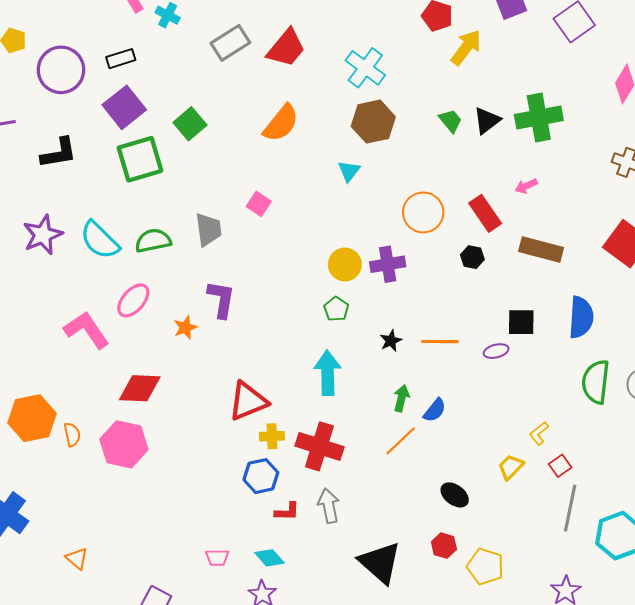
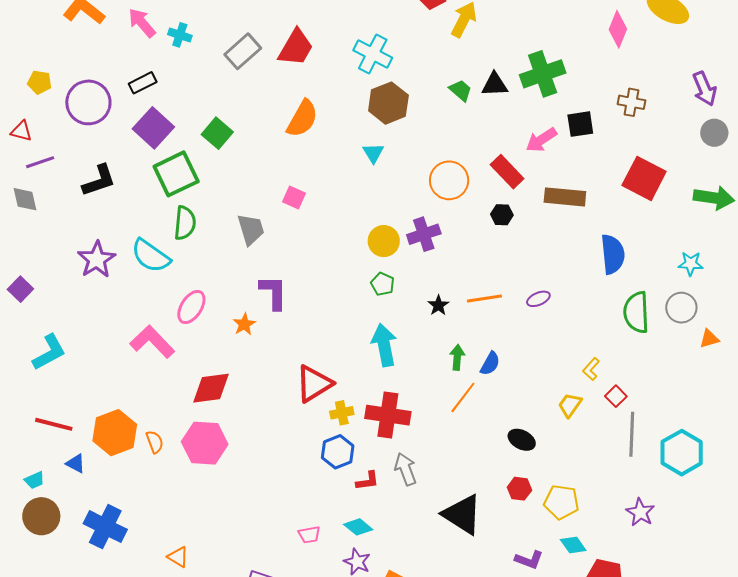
black triangle: (487, 121) -> (495, 85), turned 44
pink arrow: (526, 186) -> (541, 140), size x1.5
green semicircle: (153, 241) -> (185, 223), moved, turned 116
black square: (521, 322) -> (580, 124), moved

